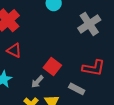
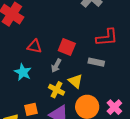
red triangle: (14, 50) -> (34, 46), moved

